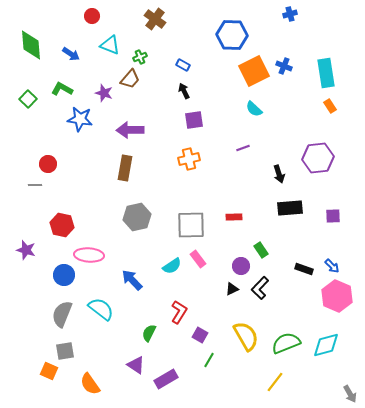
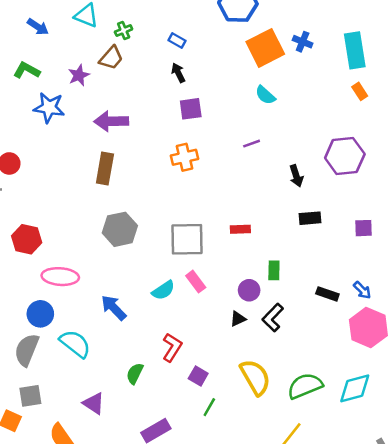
purple star: (104, 93) -> (79, 75), turned 30
black rectangle: (290, 208) -> (310, 218), size x0.7
green rectangle: (261, 250) -> (274, 270), turned 35
blue circle: (64, 275) -> (40, 314), moved
purple triangle: (136, 365) -> (94, 403), moved

